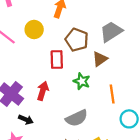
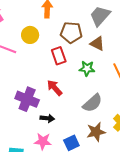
brown triangle: (100, 59) -> (97, 44), turned -42
red arrow: (43, 91) -> (55, 88), turned -42

